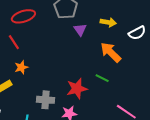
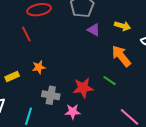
purple triangle: (80, 30) -> (94, 30), turned -32
orange star: (21, 67) -> (39, 67), moved

